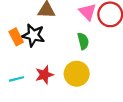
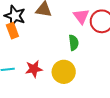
black star: (33, 35) -> (15, 16), moved

